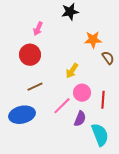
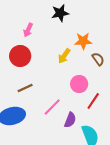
yellow arrow: (72, 71) -> (64, 56), moved
pink circle: (82, 93) -> (79, 84), moved
red line: (103, 100) -> (93, 101), turned 30

